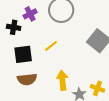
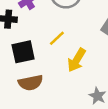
yellow arrow: (62, 80) -> (77, 60), moved, turned -138

